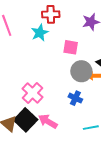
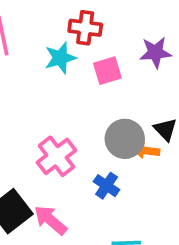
pink square: (71, 47) -> (107, 71), moved, turned -35
pink cross: (33, 93) -> (57, 156), moved

